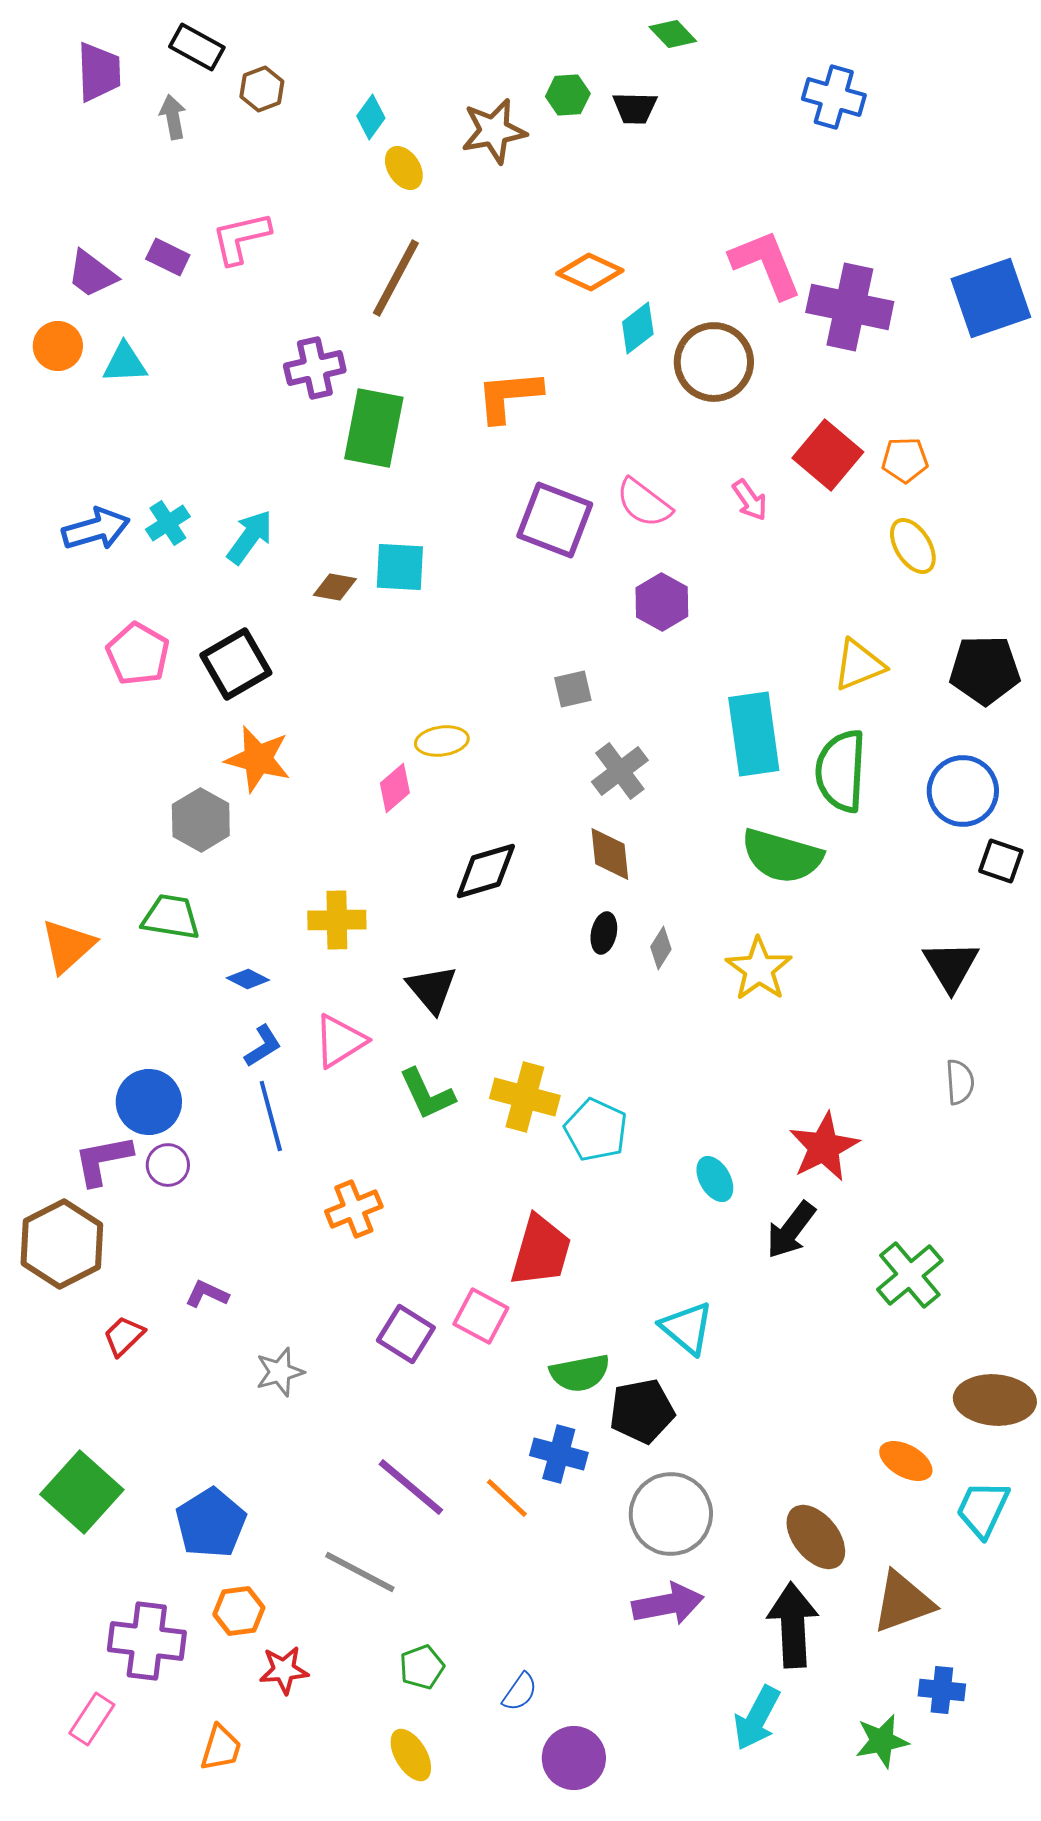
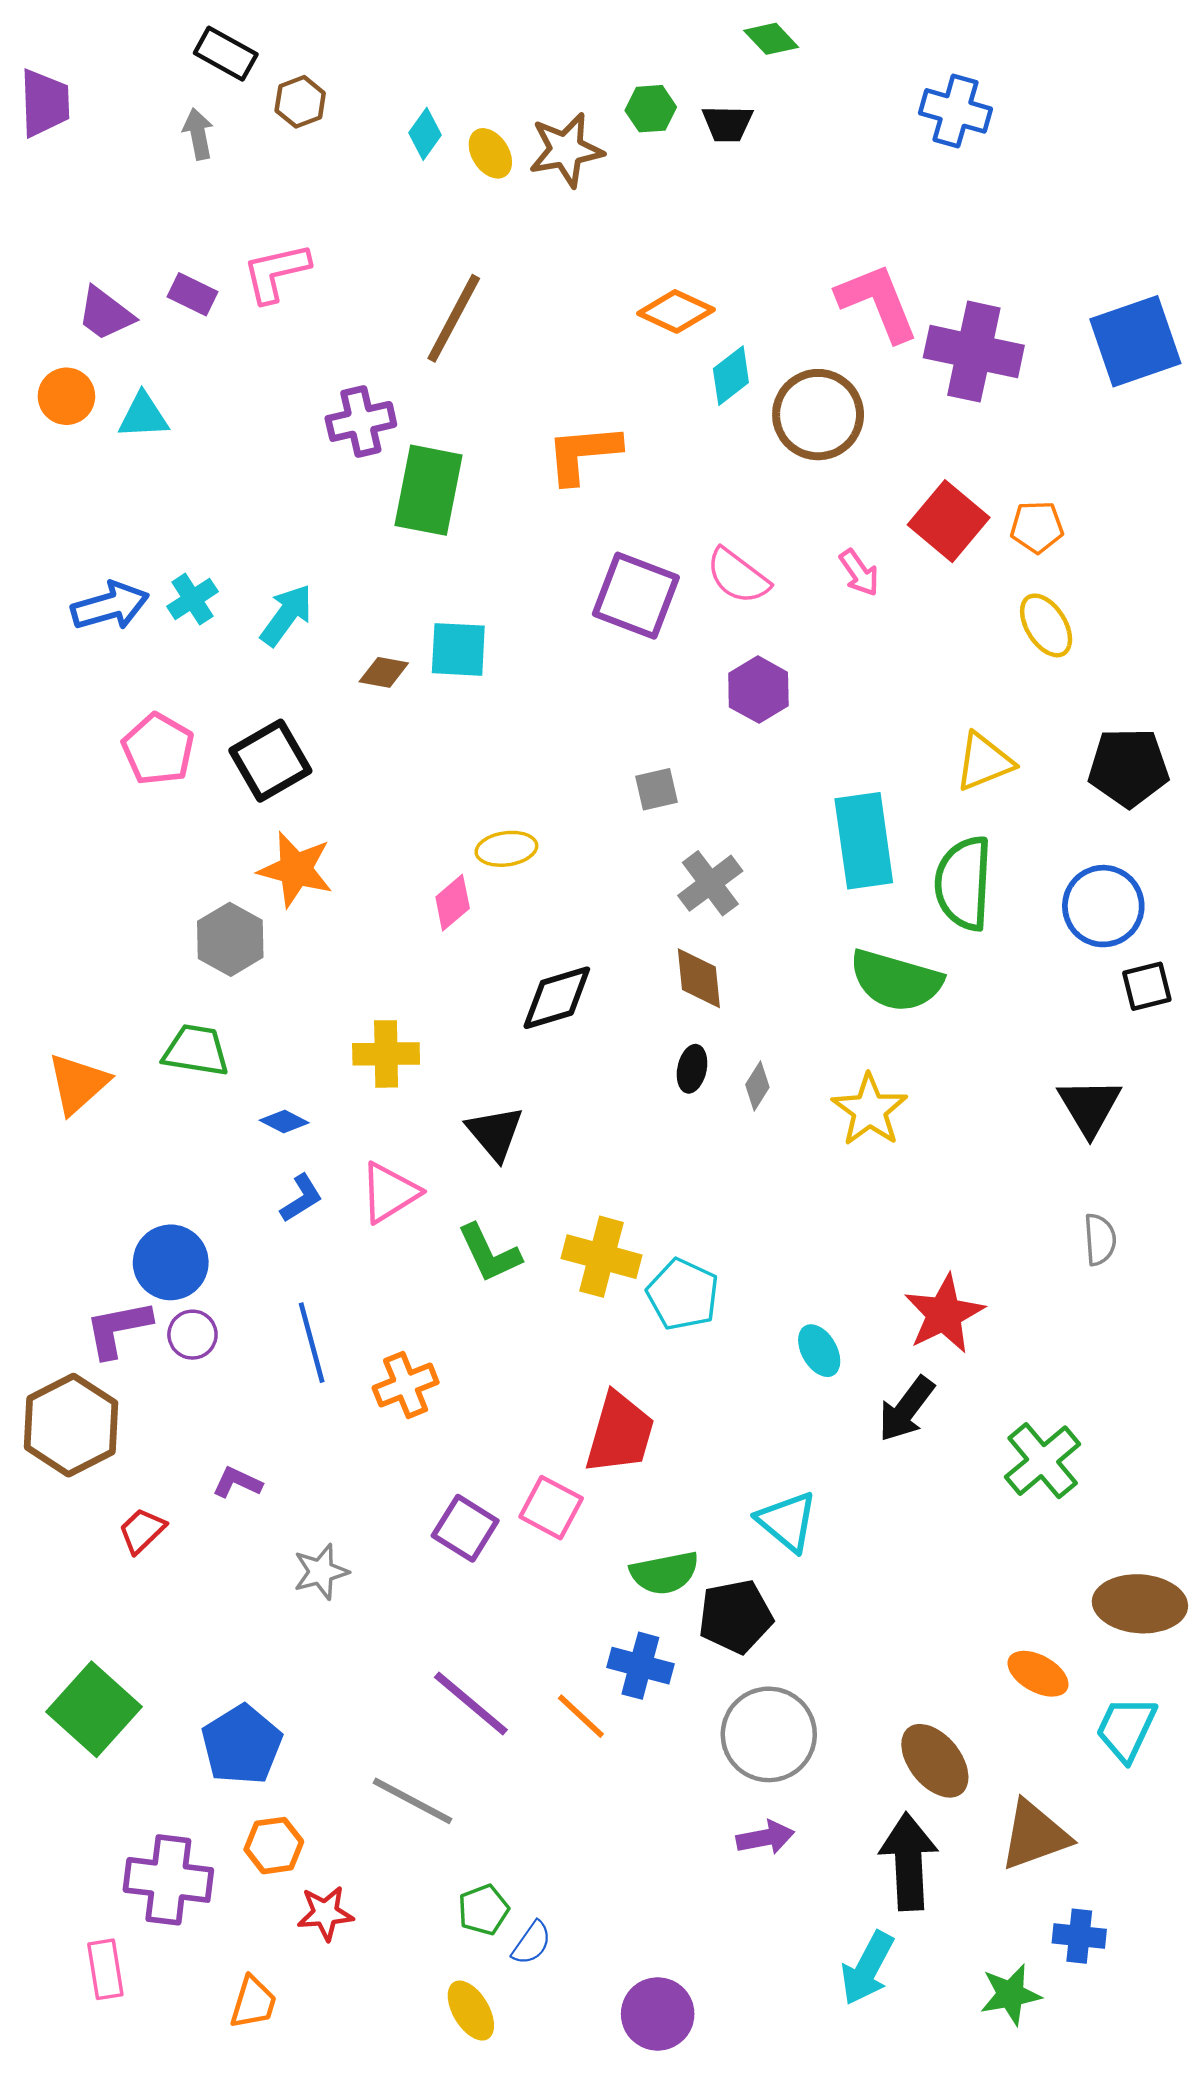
purple trapezoid: (99, 72) -> (45, 103), moved
yellow ellipse: (404, 168) -> (490, 153), moved
black square: (1001, 861) -> (1147, 986), turned -33
blue line: (271, 1116) -> (312, 1343), moved
purple arrow: (668, 1604) -> (765, 1838), size x0.7
blue semicircle: (520, 1692) -> (532, 1943), moved
pink rectangle: (92, 1719) -> (105, 1969), turned -42

